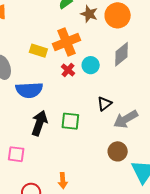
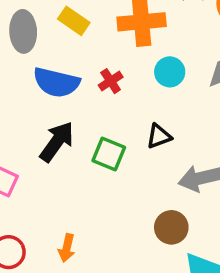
yellow rectangle: (38, 51) -> (74, 21), moved
red cross: (68, 70) -> (111, 81), moved
black triangle: (105, 104) -> (159, 136), moved

